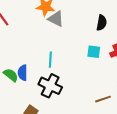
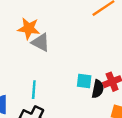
black semicircle: (102, 23) -> (98, 89), moved

